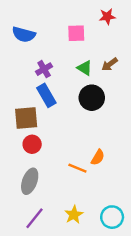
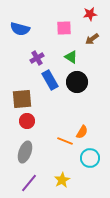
brown arrow: (110, 64) -> (92, 39), moved
blue rectangle: (46, 95) -> (50, 80), moved
cyan circle: (112, 217) -> (90, 158), moved

